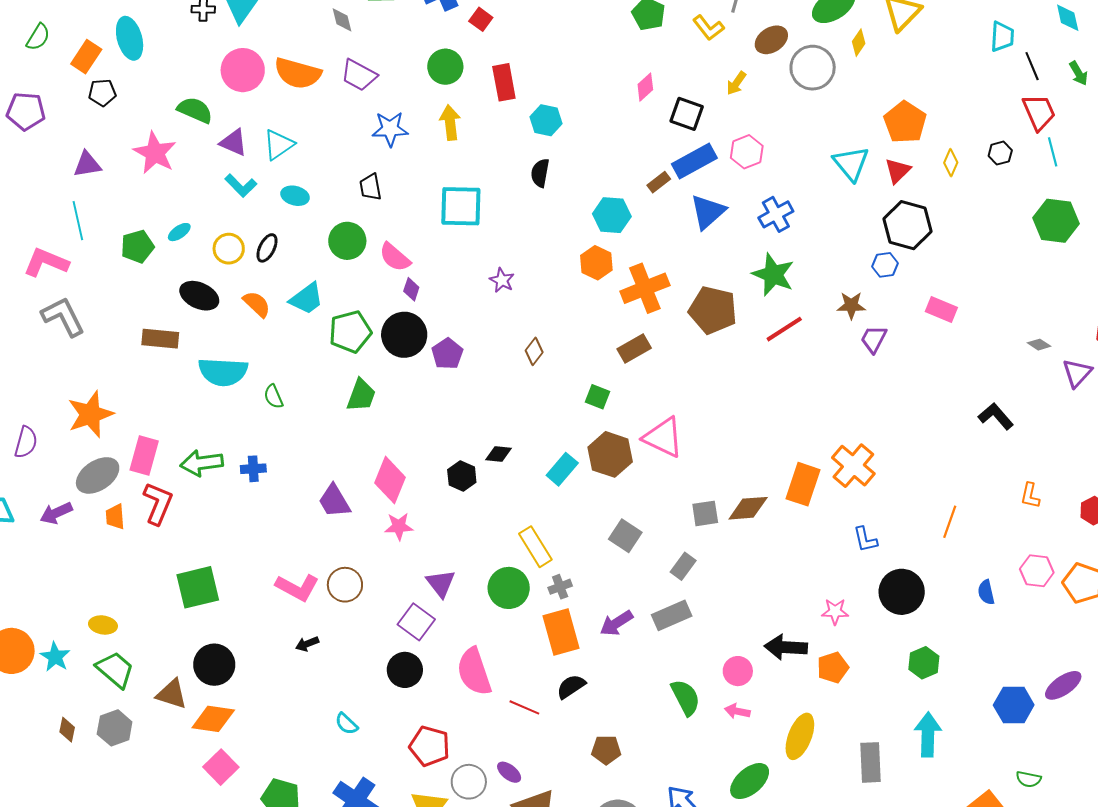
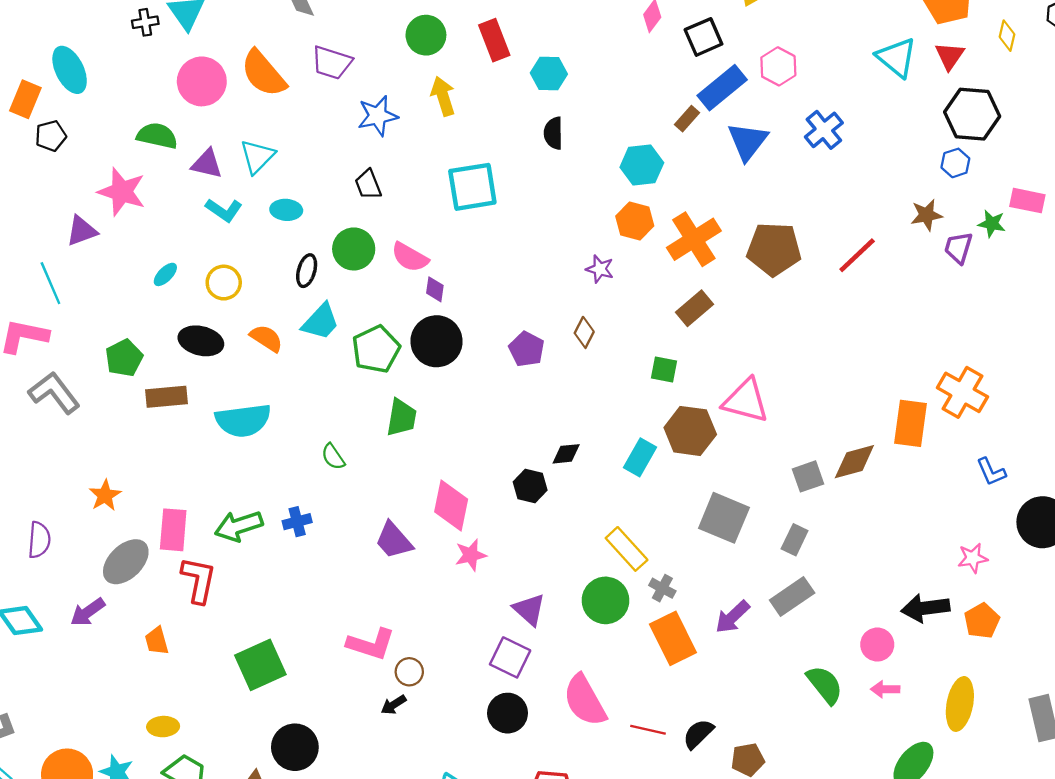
orange semicircle: (298, 73) -> (263, 73), turned 45
black square: (687, 114) -> (704, 37), turned -32
purple triangle: (87, 164) -> (82, 231), moved
green pentagon: (137, 246) -> (124, 358), moved
black ellipse: (267, 248) -> (307, 271), moved
green star: (773, 275) -> (992, 224), moved, size x0.6
purple star: (502, 280) -> (600, 269), moved
purple pentagon: (447, 354) -> (527, 349), moved
green semicircle: (273, 397) -> (333, 457), moved
orange star: (90, 414) -> (105, 495), size x0.6
orange trapezoid: (115, 517) -> (157, 641), moved
gray square: (625, 536) -> (724, 518), size x1.4
brown circle: (345, 585) -> (409, 672), moved, size x0.7
gray cross: (560, 587) -> (662, 588), turned -30
black semicircle: (571, 687) -> (698, 734), moved

